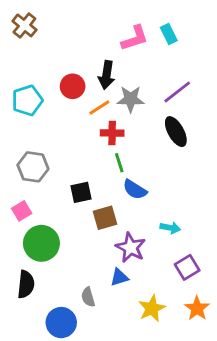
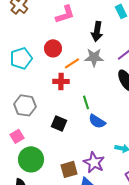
pink L-shape: (135, 38) -> (65, 14), moved
black arrow: (107, 75) -> (97, 31), moved
red cross: (112, 133) -> (61, 81), moved
black square: (81, 192) -> (59, 123), turned 35
brown square: (105, 218) -> (69, 169), moved

